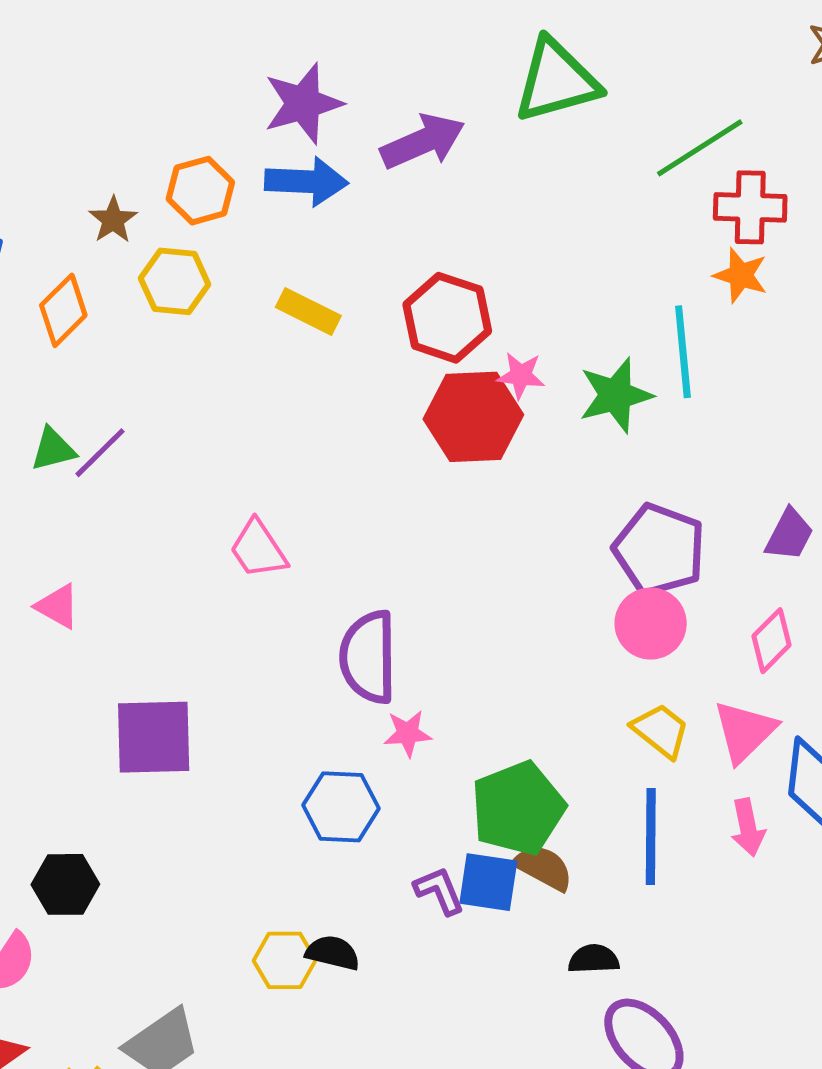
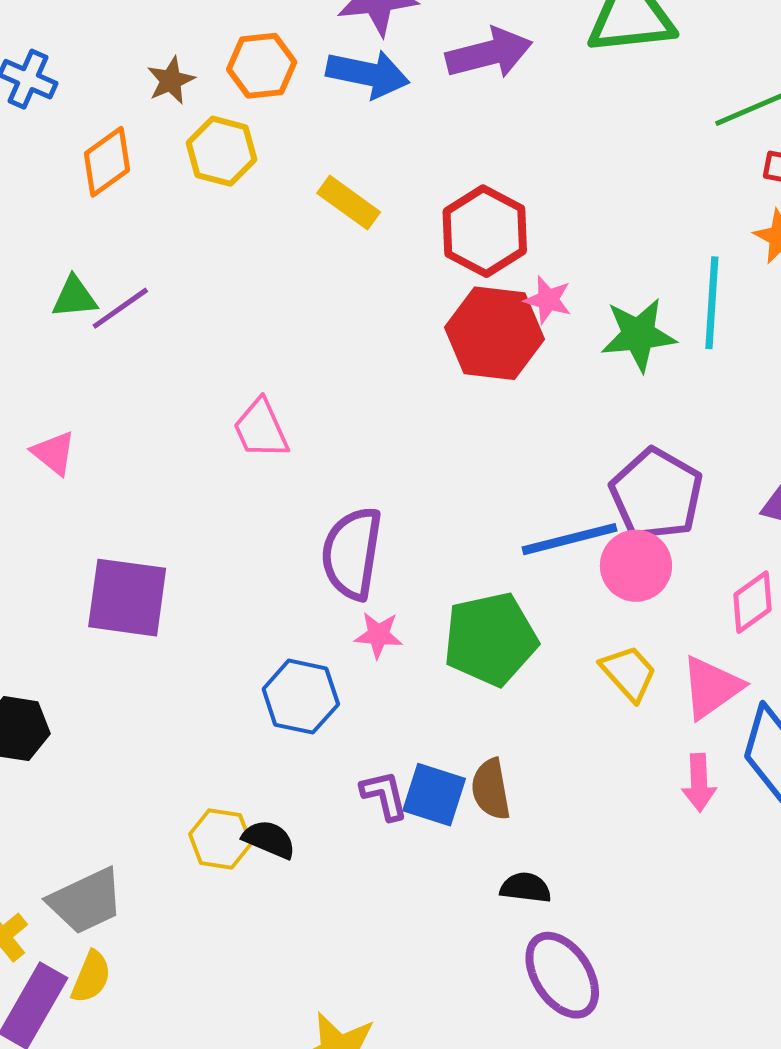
green pentagon: (518, 808) -> (490, 639), moved
blue line: (651, 837) -> (570, 539), moved, turned 66
brown semicircle: (543, 868) -> (491, 789), turned -138

